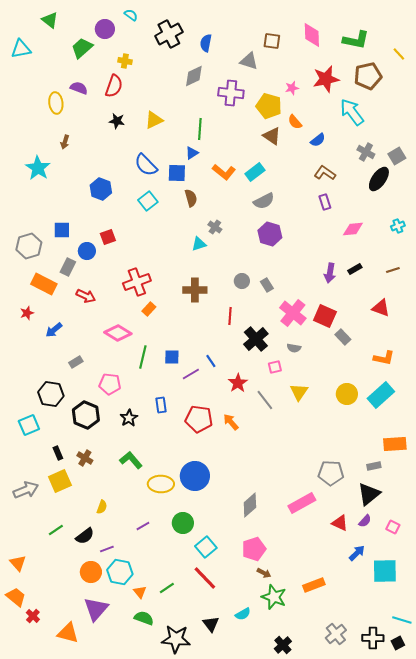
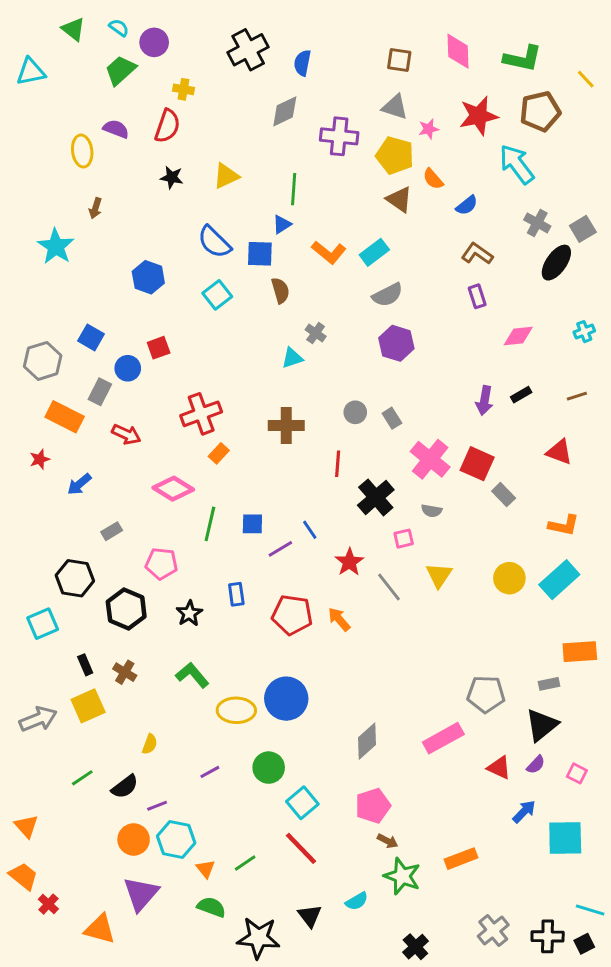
cyan semicircle: (131, 15) -> (119, 28), moved
gray triangle: (249, 61) -> (395, 107), moved
blue square: (62, 230) -> (91, 337), turned 30

